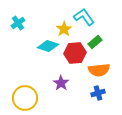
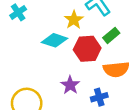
blue cross: (98, 93) -> (99, 97), moved

